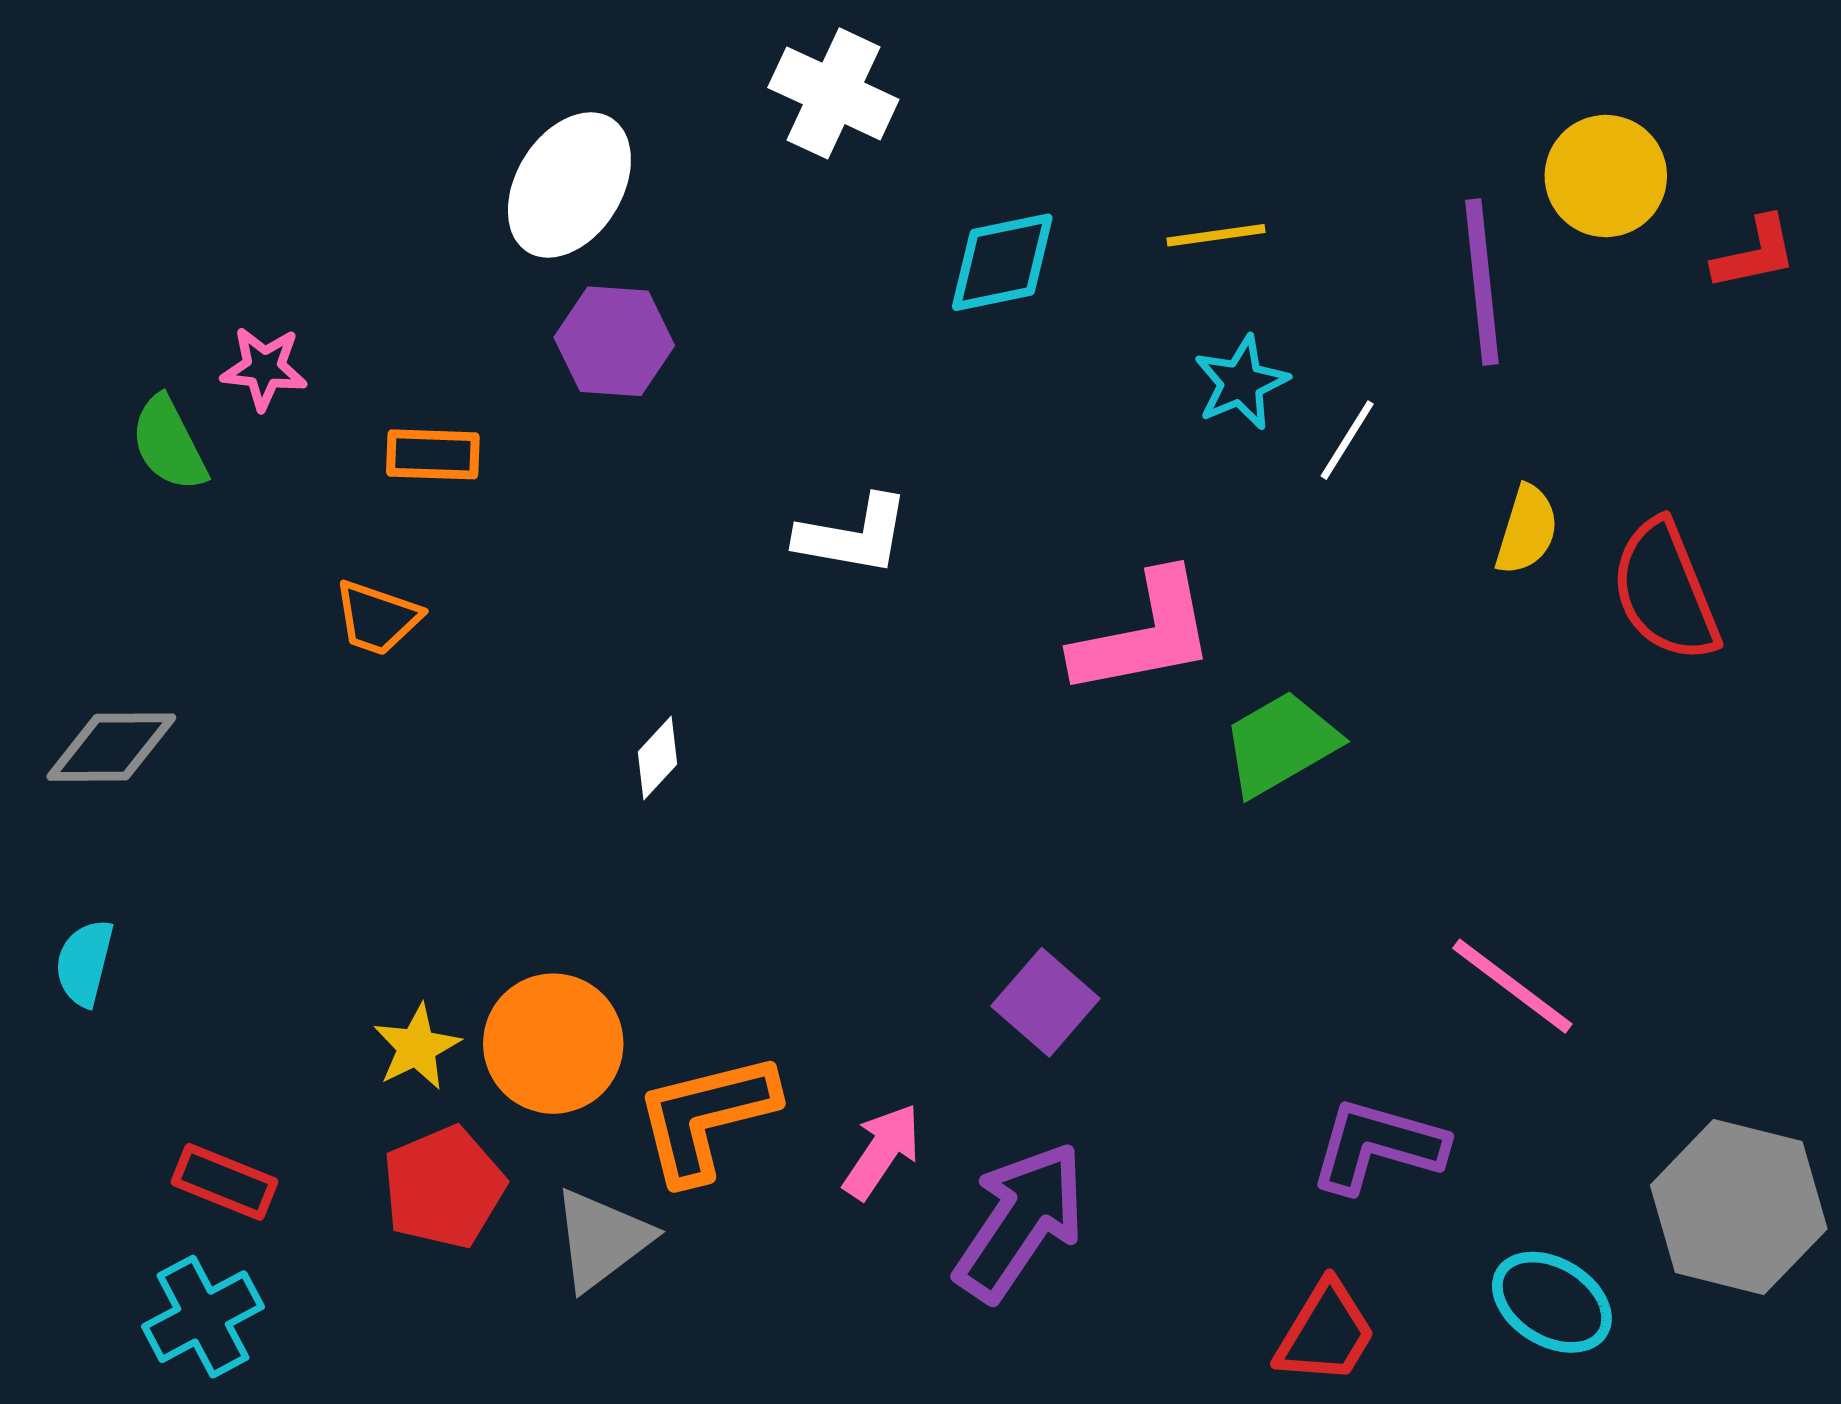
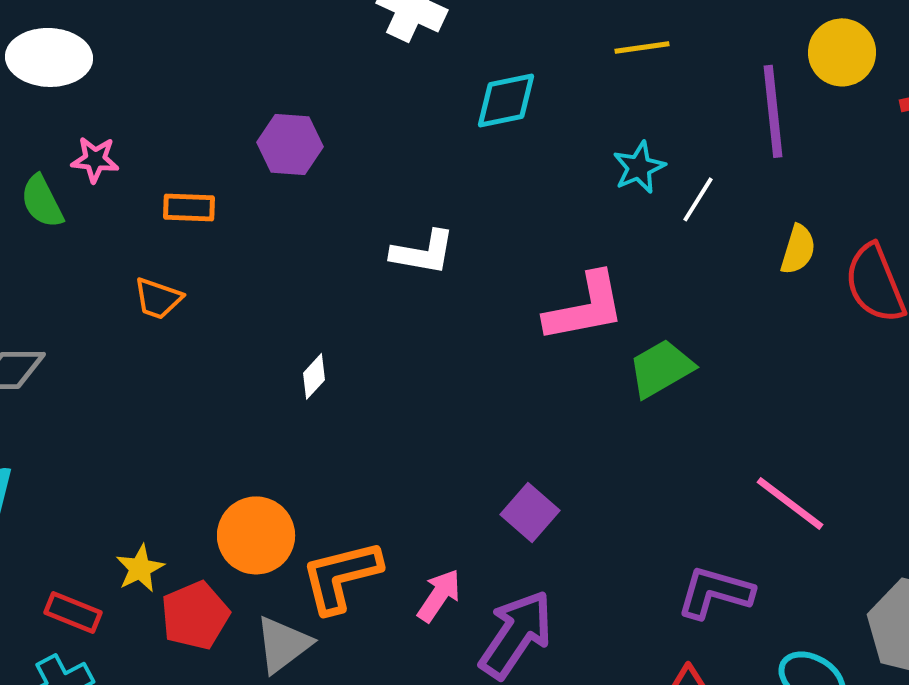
white ellipse: (569, 185) -> (49, 57), moved, turned 60
yellow line: (1216, 235) -> (642, 47), moved
yellow star: (417, 1047) -> (140, 568), moved

